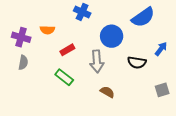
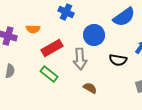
red rectangle: (67, 50) -> (52, 48), size x1.5
gray semicircle: (23, 62) -> (10, 71), moved

